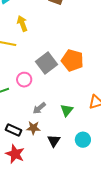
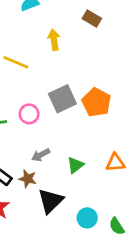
yellow arrow: (22, 23) -> (54, 40), moved
cyan circle: (83, 140) -> (87, 218), moved
black triangle: (54, 141) -> (51, 201), size x1.5

